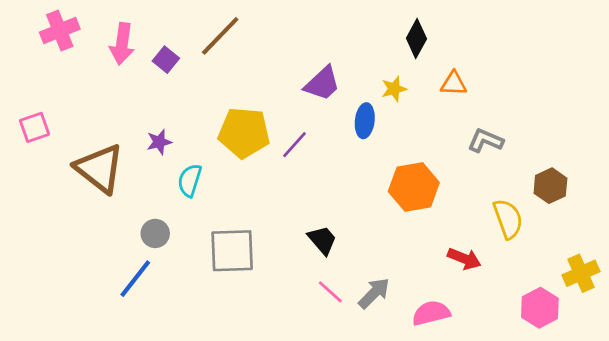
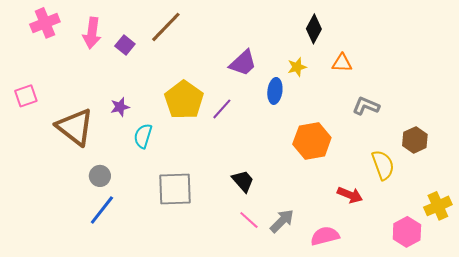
yellow pentagon: (244, 133) -> (184, 100), turned 30
gray circle: (155, 233) -> (100, 176), moved

